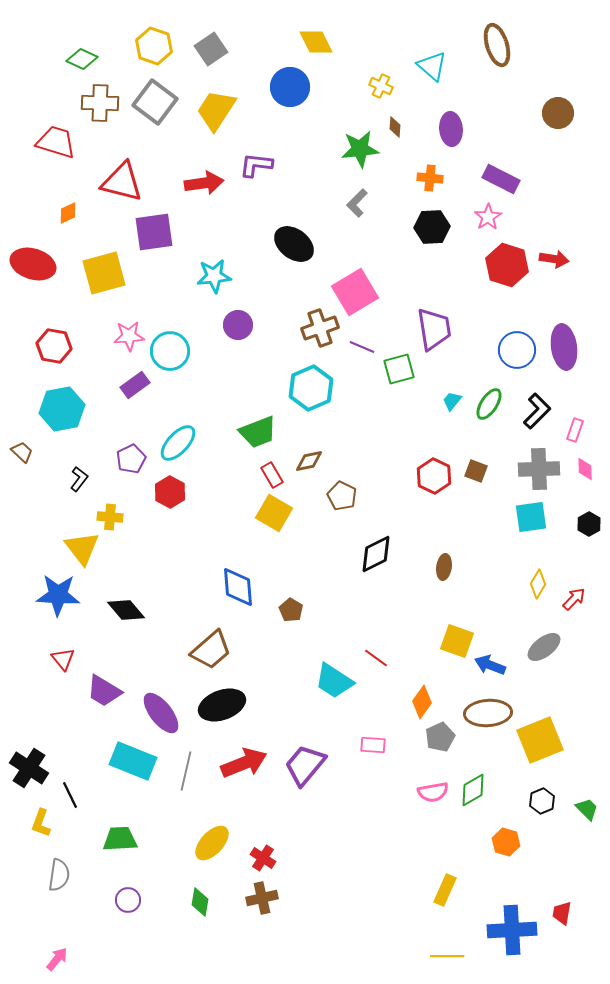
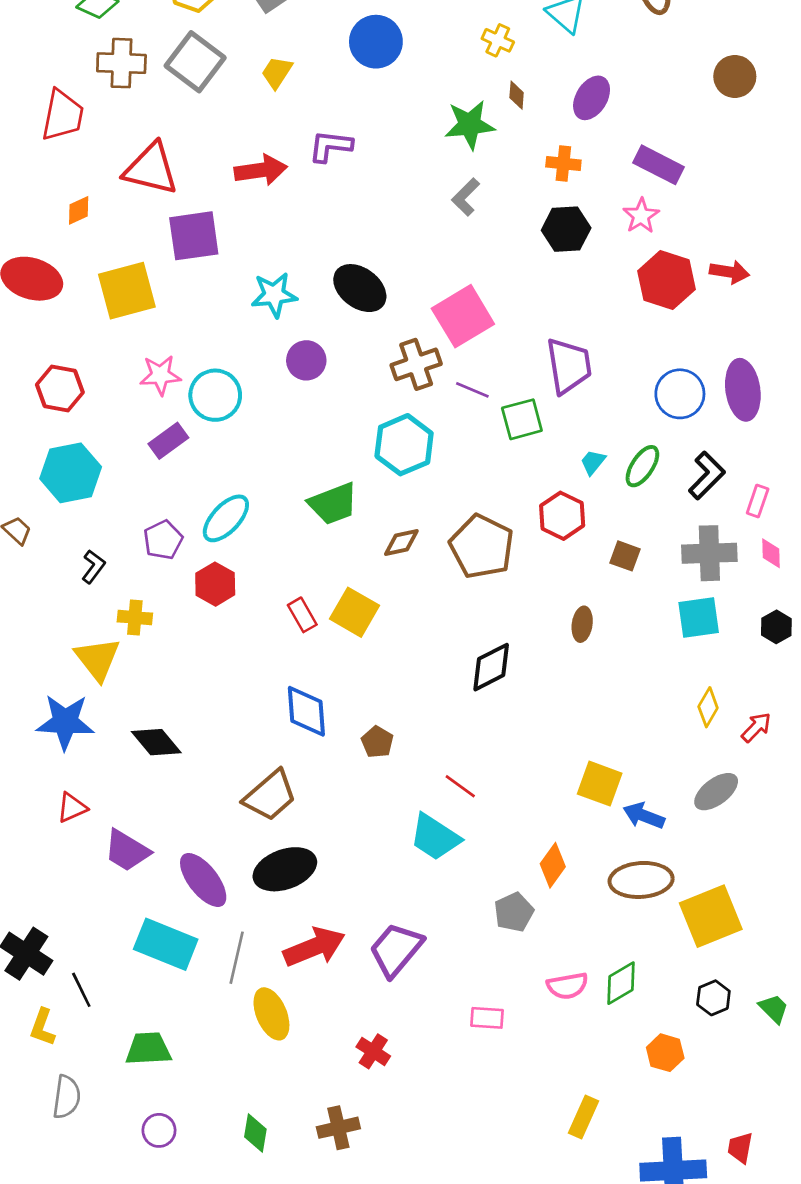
yellow trapezoid: (216, 110) -> (277, 72), size x0.6
purple ellipse: (451, 129) -> (592, 98), turned 36
red trapezoid: (56, 142) -> (63, 115), turned 84
black ellipse: (294, 244) -> (360, 288), moved
red rectangle: (272, 475) -> (302, 615), moved
red hexagon: (434, 476) -> (562, 516), moved
brown pentagon: (342, 496) -> (482, 547), moved, size x1.6
brown ellipse: (444, 567) -> (582, 624), moved
red line: (376, 658) -> (460, 786), moved
red triangle: (63, 659) -> (72, 808), turned 45
gray pentagon: (440, 737) -> (514, 912), moved
pink rectangle: (373, 745) -> (487, 1018), moved
yellow ellipse: (212, 843) -> (271, 1014), moved, turned -66
red cross: (263, 858) -> (373, 1051), moved

